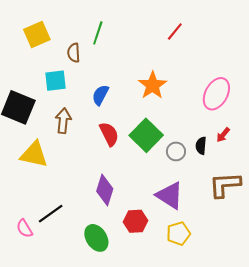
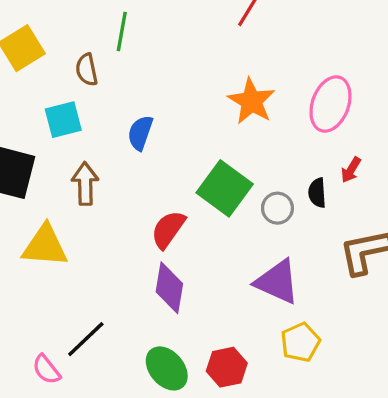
orange star: (152, 85) -> (251, 101), moved
red semicircle: (109, 134) -> (168, 229), moved, turned -110
red hexagon: (136, 221) -> (227, 367), moved

